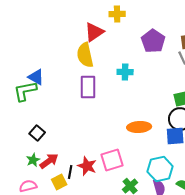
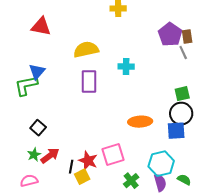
red triangle: (94, 32) -> (41, 26), moved, turned 45
purple pentagon: (153, 41) -> (170, 34), moved
yellow semicircle: (85, 55) -> (86, 50), turned 90
blue triangle: (36, 77) -> (37, 72), turned 42
yellow square: (59, 182) -> (82, 177), moved

